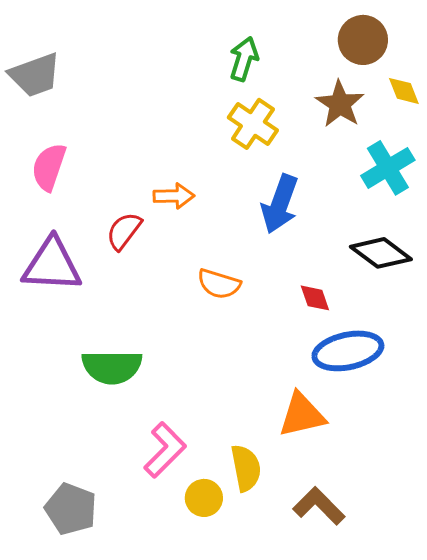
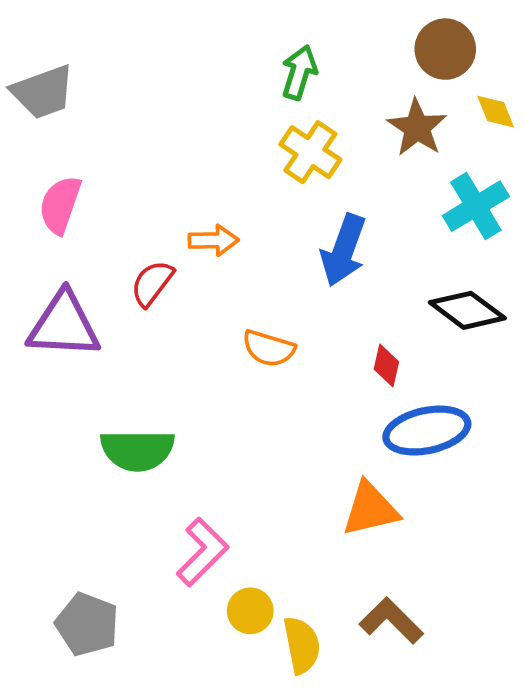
red diamond: (315, 298) -> (386, 366), turned 32
yellow semicircle: (246, 468) -> (302, 645), moved

